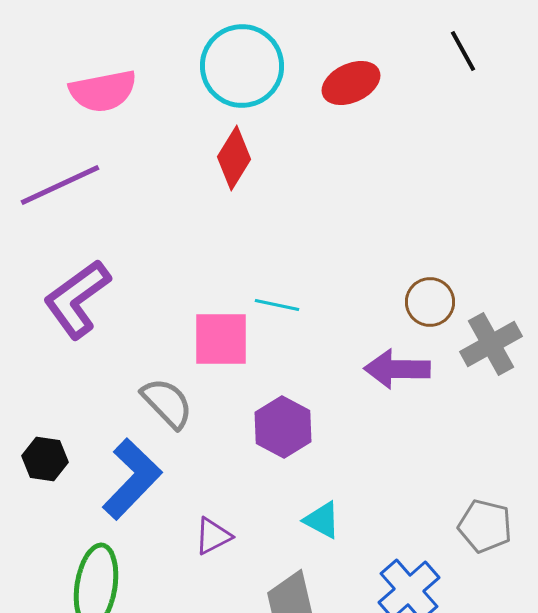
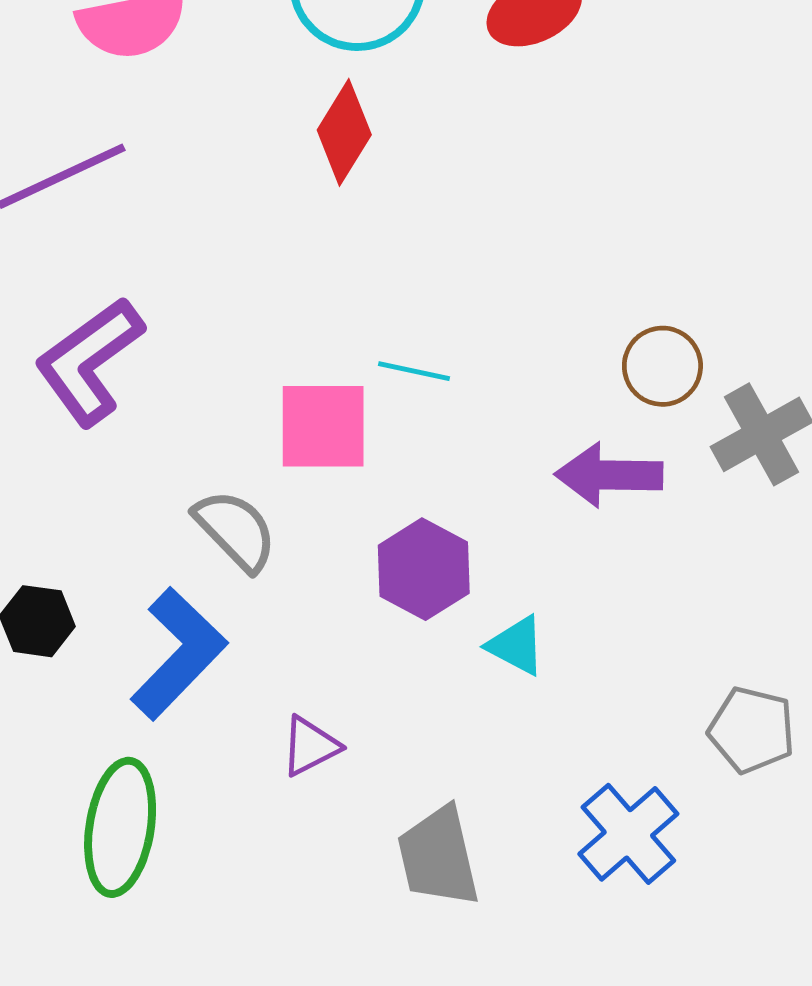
cyan triangle: (322, 520) -> (516, 645), moved

